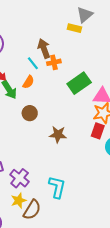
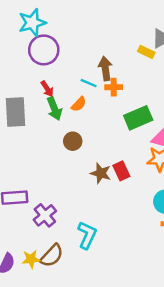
cyan line: (33, 63) -> (89, 83), turned -40
red rectangle: (98, 131) -> (121, 171), moved, turned -56
yellow star: (19, 200) -> (31, 259), moved

